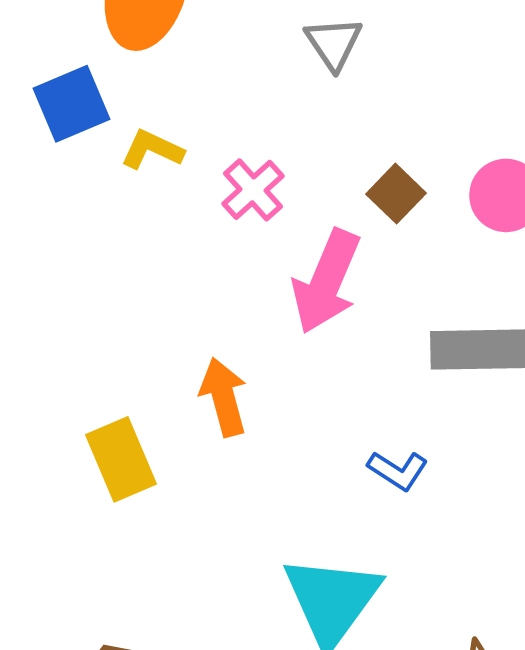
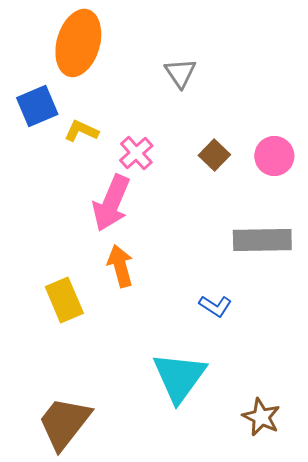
pink arrow: (326, 282) -> (111, 203), moved

